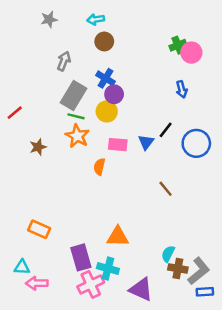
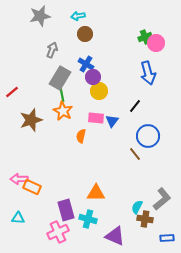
gray star: (49, 19) -> (40, 16), size x1.5
blue arrow: (182, 89) -> (148, 73), size x1.6
yellow circle: (107, 111) -> (99, 91), moved
green line: (76, 116) -> (62, 95), turned 64
blue triangle: (146, 142) -> (112, 121), moved
blue circle: (196, 143) -> (148, 136), moved
brown star: (38, 147) -> (31, 120), size x1.6
gray L-shape: (199, 271) -> (162, 199), moved
pink arrow: (37, 283) -> (19, 179), moved
pink cross: (91, 284) -> (58, 232), moved

